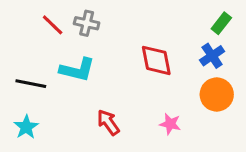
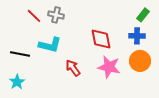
blue cross: (212, 56) -> (137, 36), turned 35
red arrow: (108, 122) -> (73, 68), moved
pink star: (170, 124) -> (109, 67), moved, size x1.6

